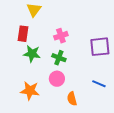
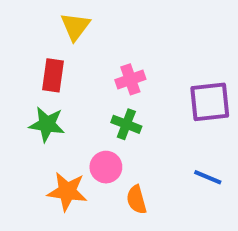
green star: (32, 54) -> (47, 124), moved
pink circle: (57, 79) -> (106, 167), moved
orange semicircle: (72, 99) -> (136, 200), moved

